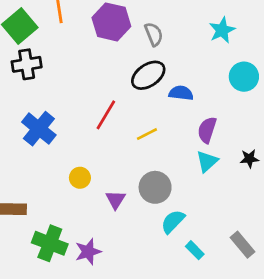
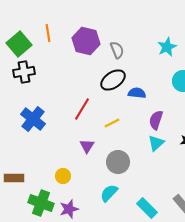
yellow circle: (80, 178) -> (63, 176), moved
purple triangle: (115, 200) -> (87, 146), moved
cyan semicircle: (173, 221) -> (109, 193), moved
cyan rectangle: (195, 250) -> (147, 208), size x1.5

